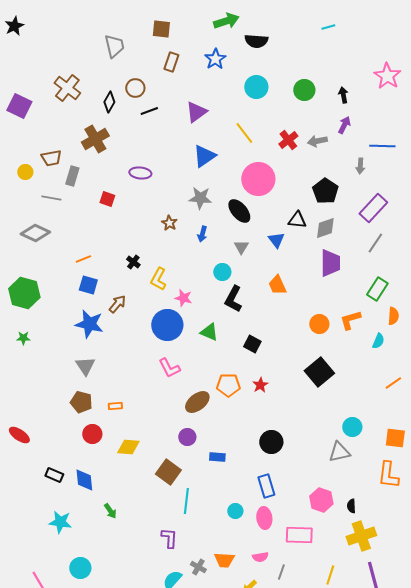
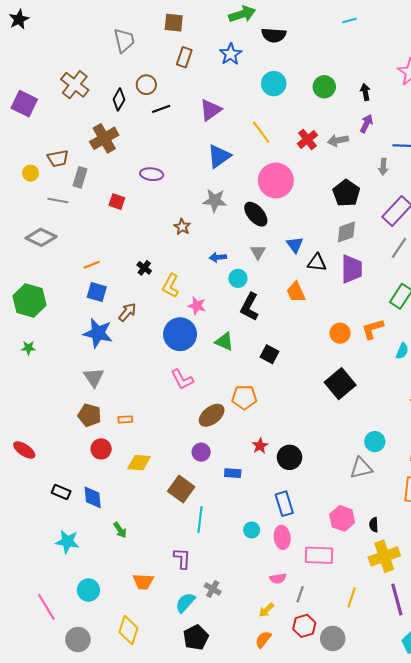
black triangle: (297, 220) -> (317, 263), moved
blue arrow: (202, 234) -> (218, 257), moved, turned 70
red star: (260, 385) -> (260, 446), moved
orange trapezoid: (224, 560) -> (143, 582), moved

